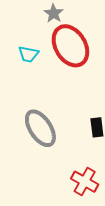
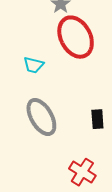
cyan trapezoid: (28, 54) -> (34, 65), moved

